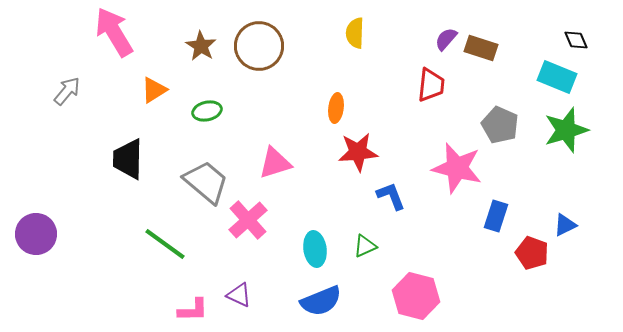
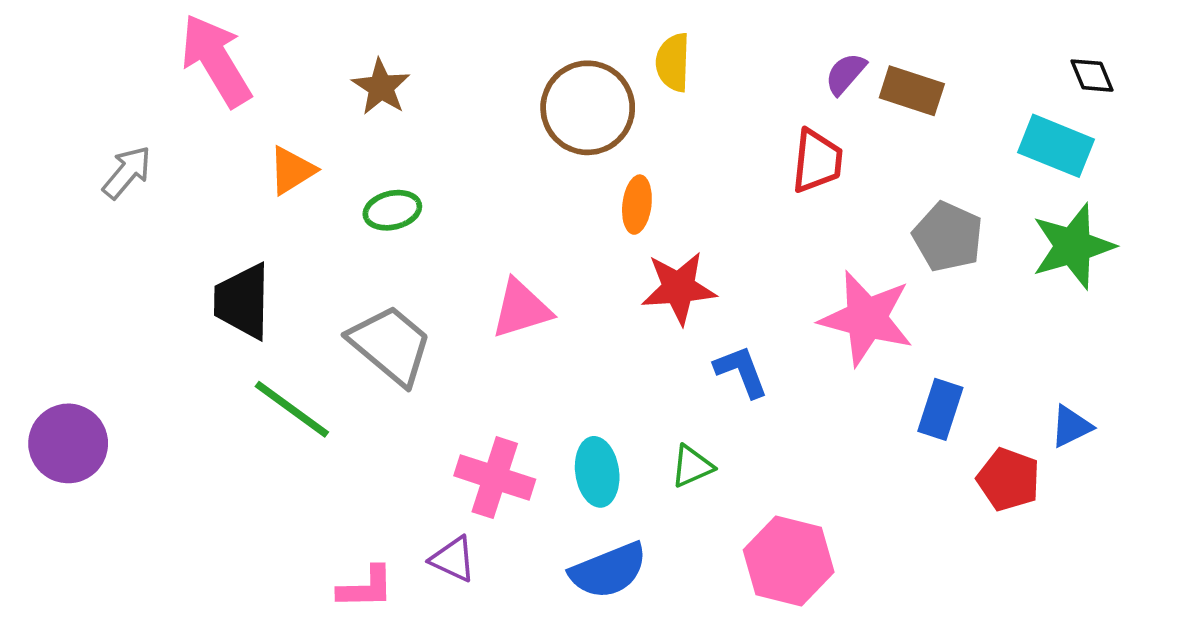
brown circle: (259, 46) -> (588, 108), moved
pink cross: (248, 220) -> (495, 478), moved, turned -30
green line: (165, 244) -> (292, 409), moved

